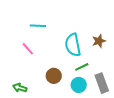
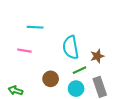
brown star: (99, 41) -> (97, 56), moved
pink line: (28, 49) -> (24, 51), turned -40

